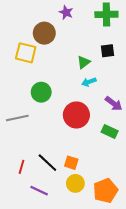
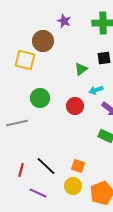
cyan arrow: (89, 82) -> (96, 90), moved
red circle: (76, 115) -> (75, 106), moved, size x0.7
orange square: (71, 163) -> (78, 166), moved

